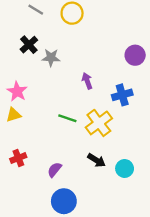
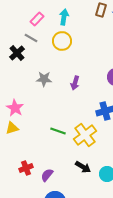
black cross: (29, 45) -> (17, 53), moved
purple arrow: (87, 81) -> (75, 83), moved, turned -144
red cross: (18, 158) -> (26, 168), moved

